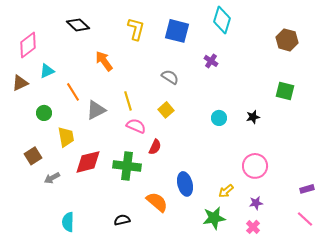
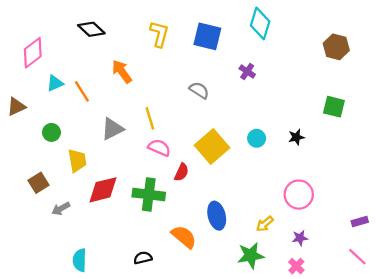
brown triangle: (20, 83) -> (16, 107), moved
orange line: (73, 92) -> (82, 91), moved
yellow square: (166, 110) -> (212, 146), moved, size x1.8

